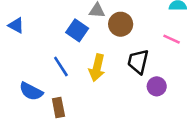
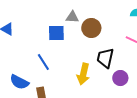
blue square: (77, 30) -> (56, 33), turned -36
yellow arrow: (97, 68) -> (83, 74), moved

